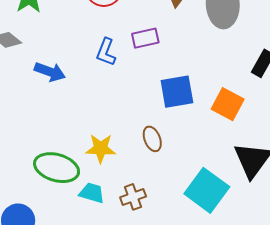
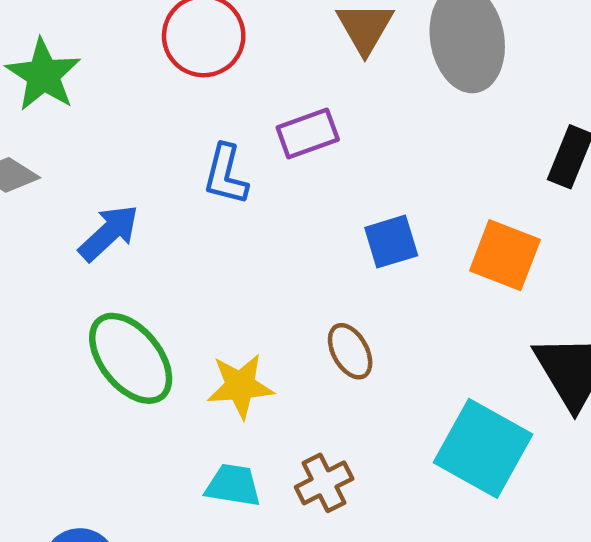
blue arrow: (50, 72) -> (109, 233), turned -56
blue square: (177, 92) -> (391, 242), size x0.7
green ellipse: (57, 168) -> (131, 358), moved, turned 42

